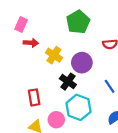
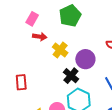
green pentagon: (78, 22) -> (70, 16), moved
red rectangle: (34, 97) -> (21, 82), moved

